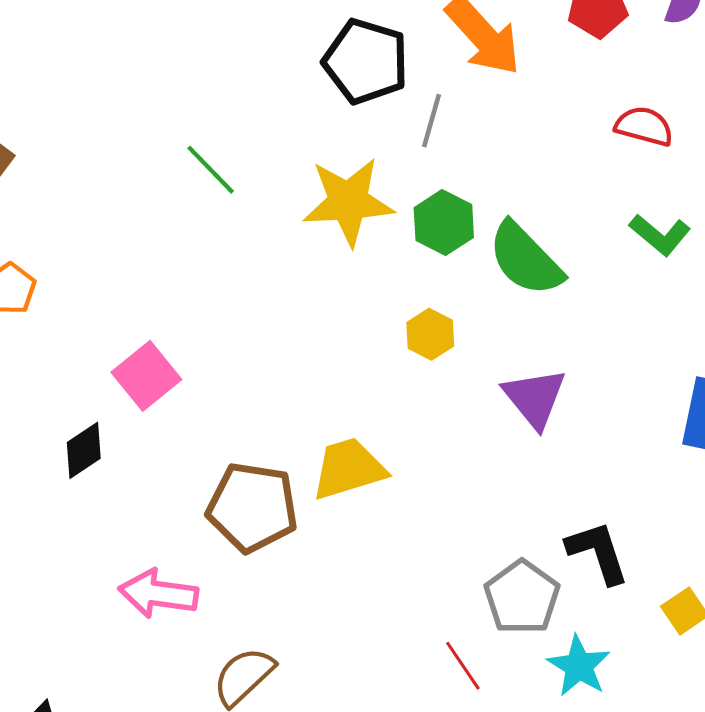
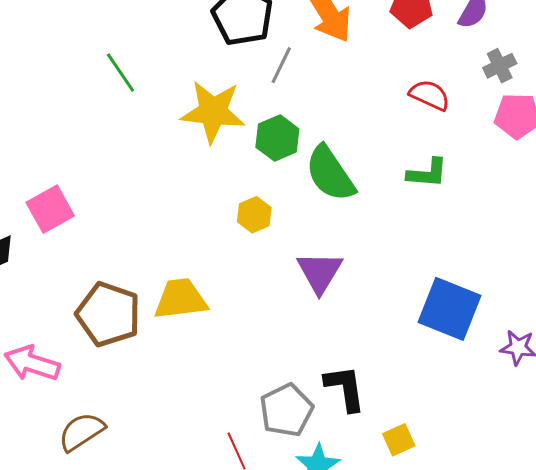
green L-shape: (660, 235) -> (427, 173), turned -45

